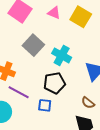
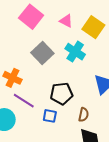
cyan cross: (62, 55) -> (75, 52), moved
brown semicircle: (88, 103) -> (84, 115), moved, turned -120

